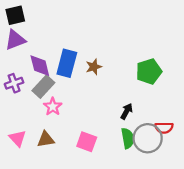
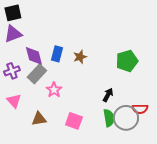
blue rectangle: (67, 63) -> (57, 54), size x0.7
pink star: (53, 107) -> (54, 90), moved
pink triangle: (18, 138) -> (14, 101), moved

